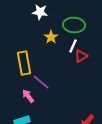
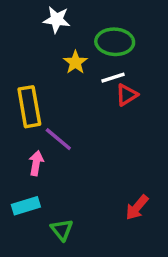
white line: (73, 46) -> (113, 78), turned 48
pink arrow: (28, 96) -> (36, 163), turned 48

